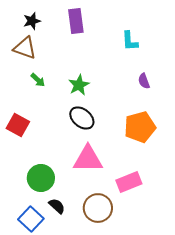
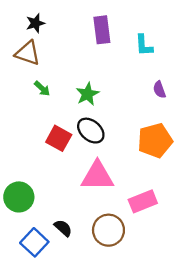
purple rectangle: (76, 21) -> (102, 30), moved
red square: (18, 125) -> (59, 138), moved
green circle: (41, 178) -> (19, 197), moved

